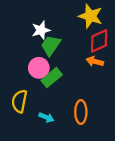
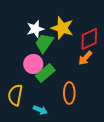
yellow star: (91, 16) -> (62, 28), moved
orange arrow: (95, 61) -> (85, 58), turned -63
orange ellipse: (81, 112) -> (69, 93), moved

